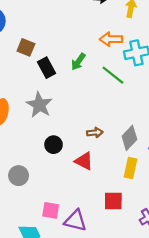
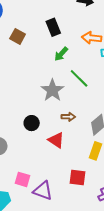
black rectangle: (47, 68) -> (53, 27), moved
green line: (113, 75) -> (79, 78), moved
gray star: (39, 105) -> (52, 90), moved

